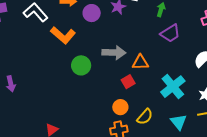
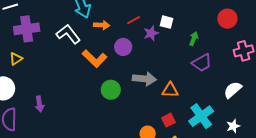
purple circle: (92, 13) -> (123, 47), moved
red square: (128, 82) -> (168, 120), moved

